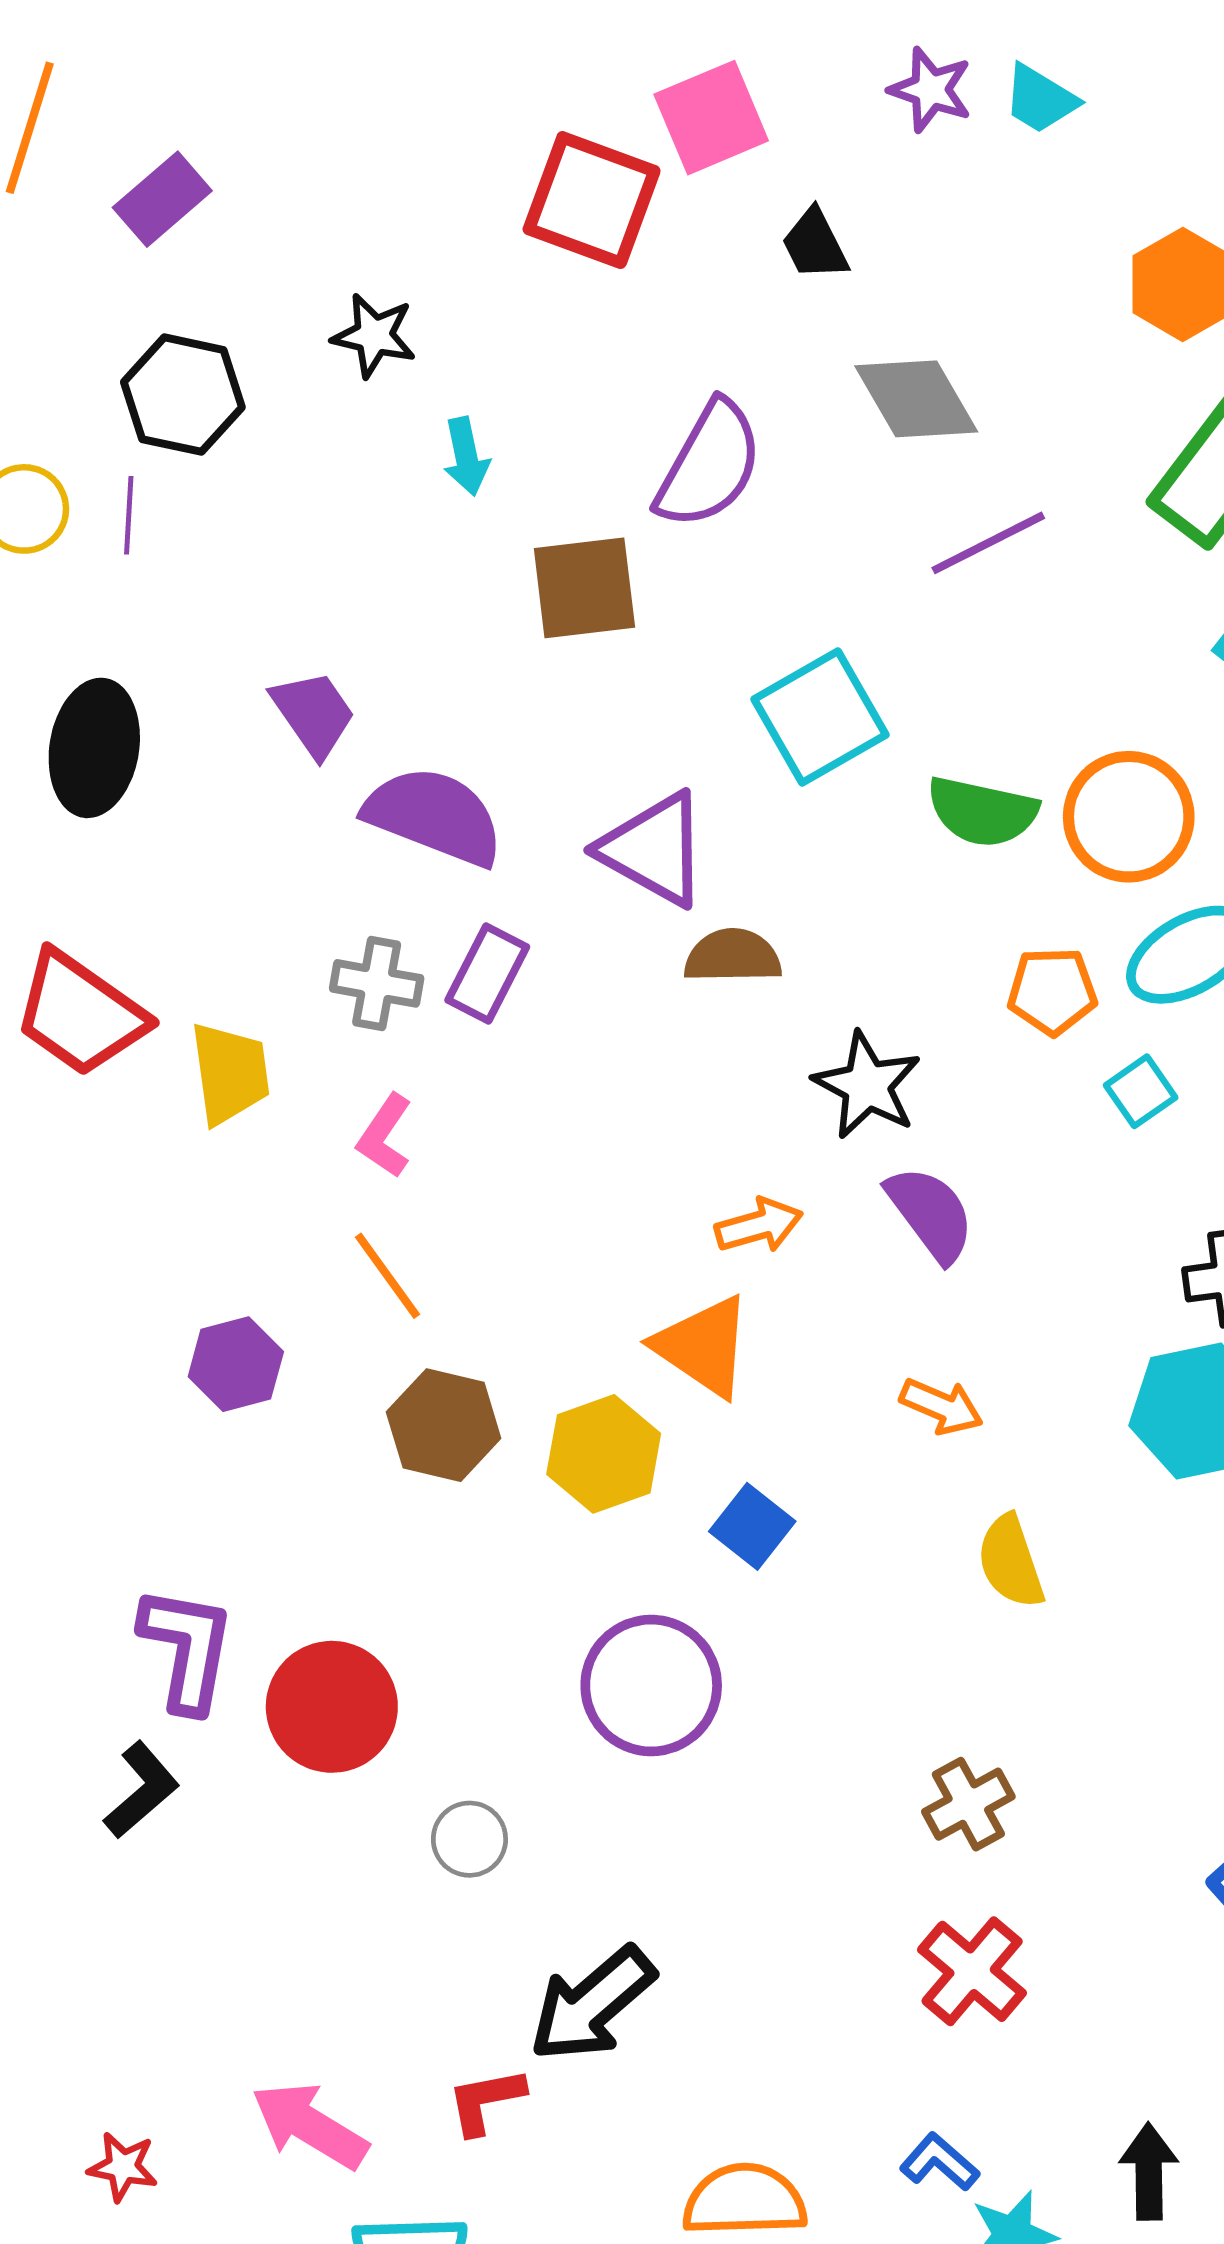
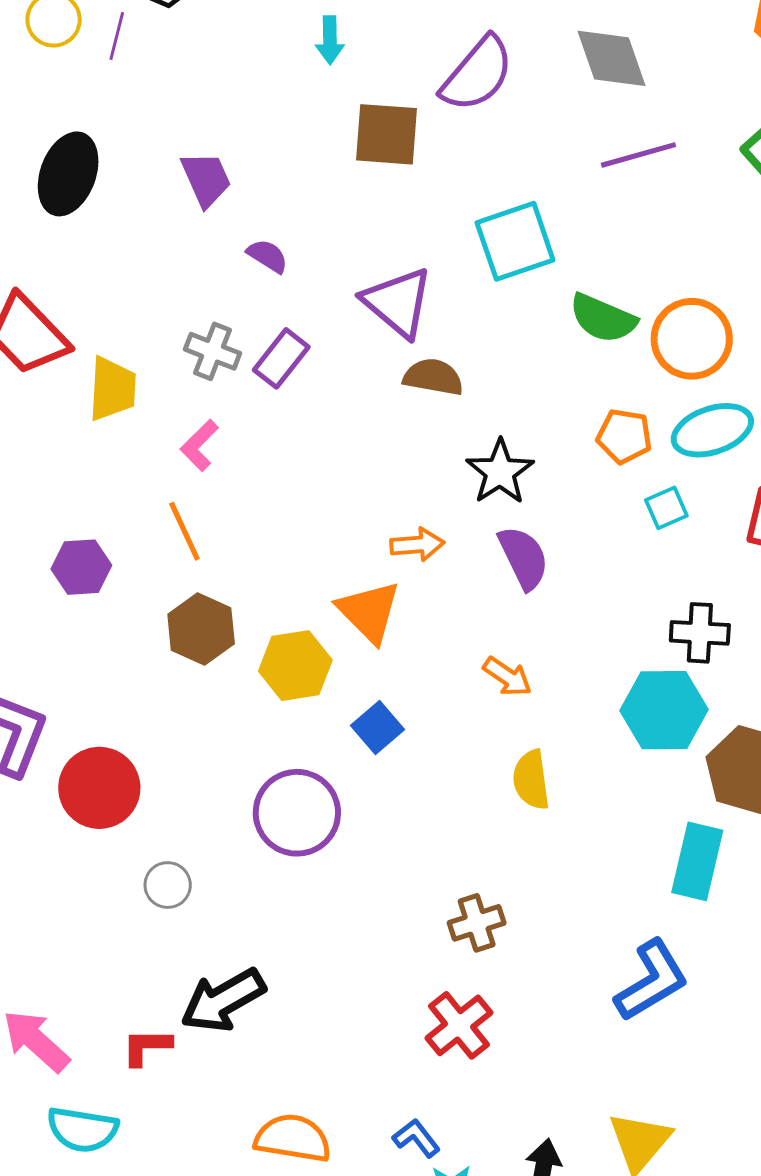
purple semicircle: (434, 816) -> (268, 256), size x0.5

